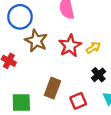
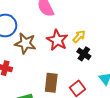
black cross: (99, 75) -> (84, 54), moved

